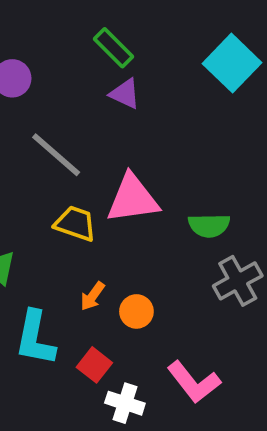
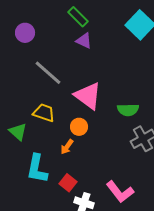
pink triangle: (133, 199) -> (88, 96), turned 44
yellow trapezoid: (75, 224) -> (44, 113), moved
orange circle: (136, 311) -> (79, 127), moved

